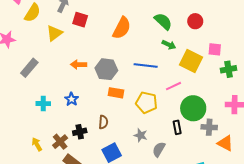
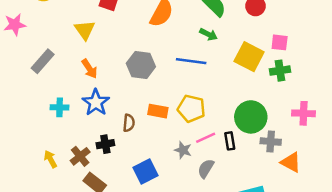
yellow triangle: (54, 33) -> (85, 30), moved, turned -30
green arrow: (169, 45) -> (209, 34), moved
orange arrow: (79, 65) -> (89, 69), moved, turned -126
green cross: (229, 69) -> (280, 71), moved
pink line: (173, 86) -> (206, 138), moved
orange rectangle: (116, 93) -> (158, 111), moved
blue star: (72, 99) -> (96, 102), size x1.5
brown semicircle: (103, 122) -> (129, 123), moved

